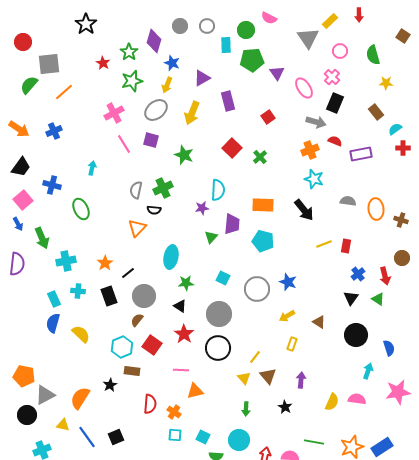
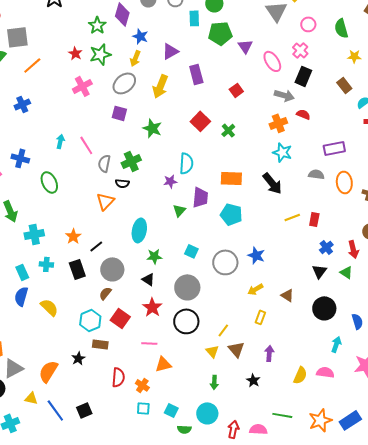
red star: (103, 63) -> (75, 53), moved
pink line: (124, 144) -> (86, 145), moved
purple rectangle: (361, 154) -> (334, 148), moved

